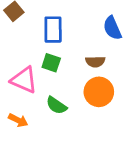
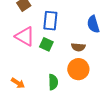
pink triangle: (24, 80) -> (25, 36), moved
green semicircle: (56, 105) -> (53, 82), moved, turned -133

